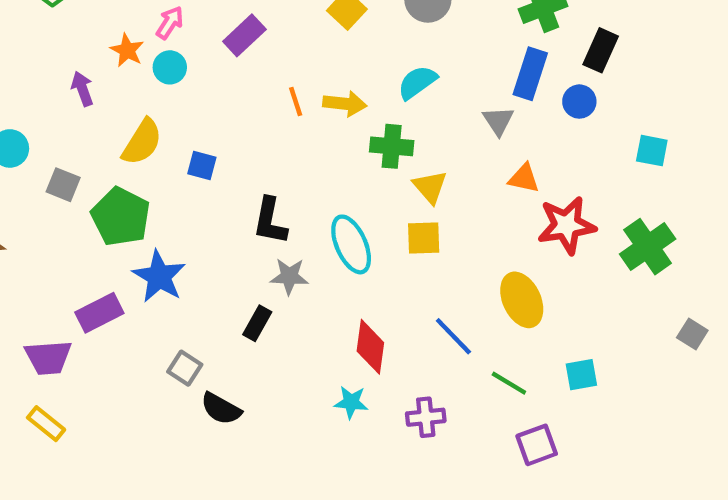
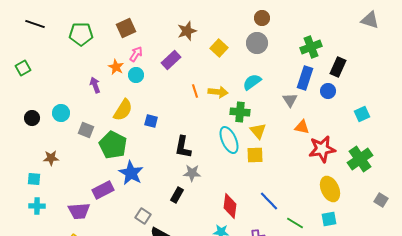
cyan square: (652, 151) -> (362, 114), turned -35
cyan ellipse: (351, 244) -> (229, 140), moved
yellow ellipse: (522, 300) -> (330, 189), moved

